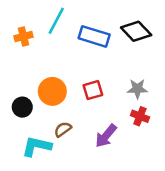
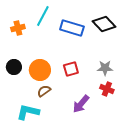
black circle: (22, 107) -> (14, 67), moved
brown semicircle: (63, 129) -> (44, 91), moved

